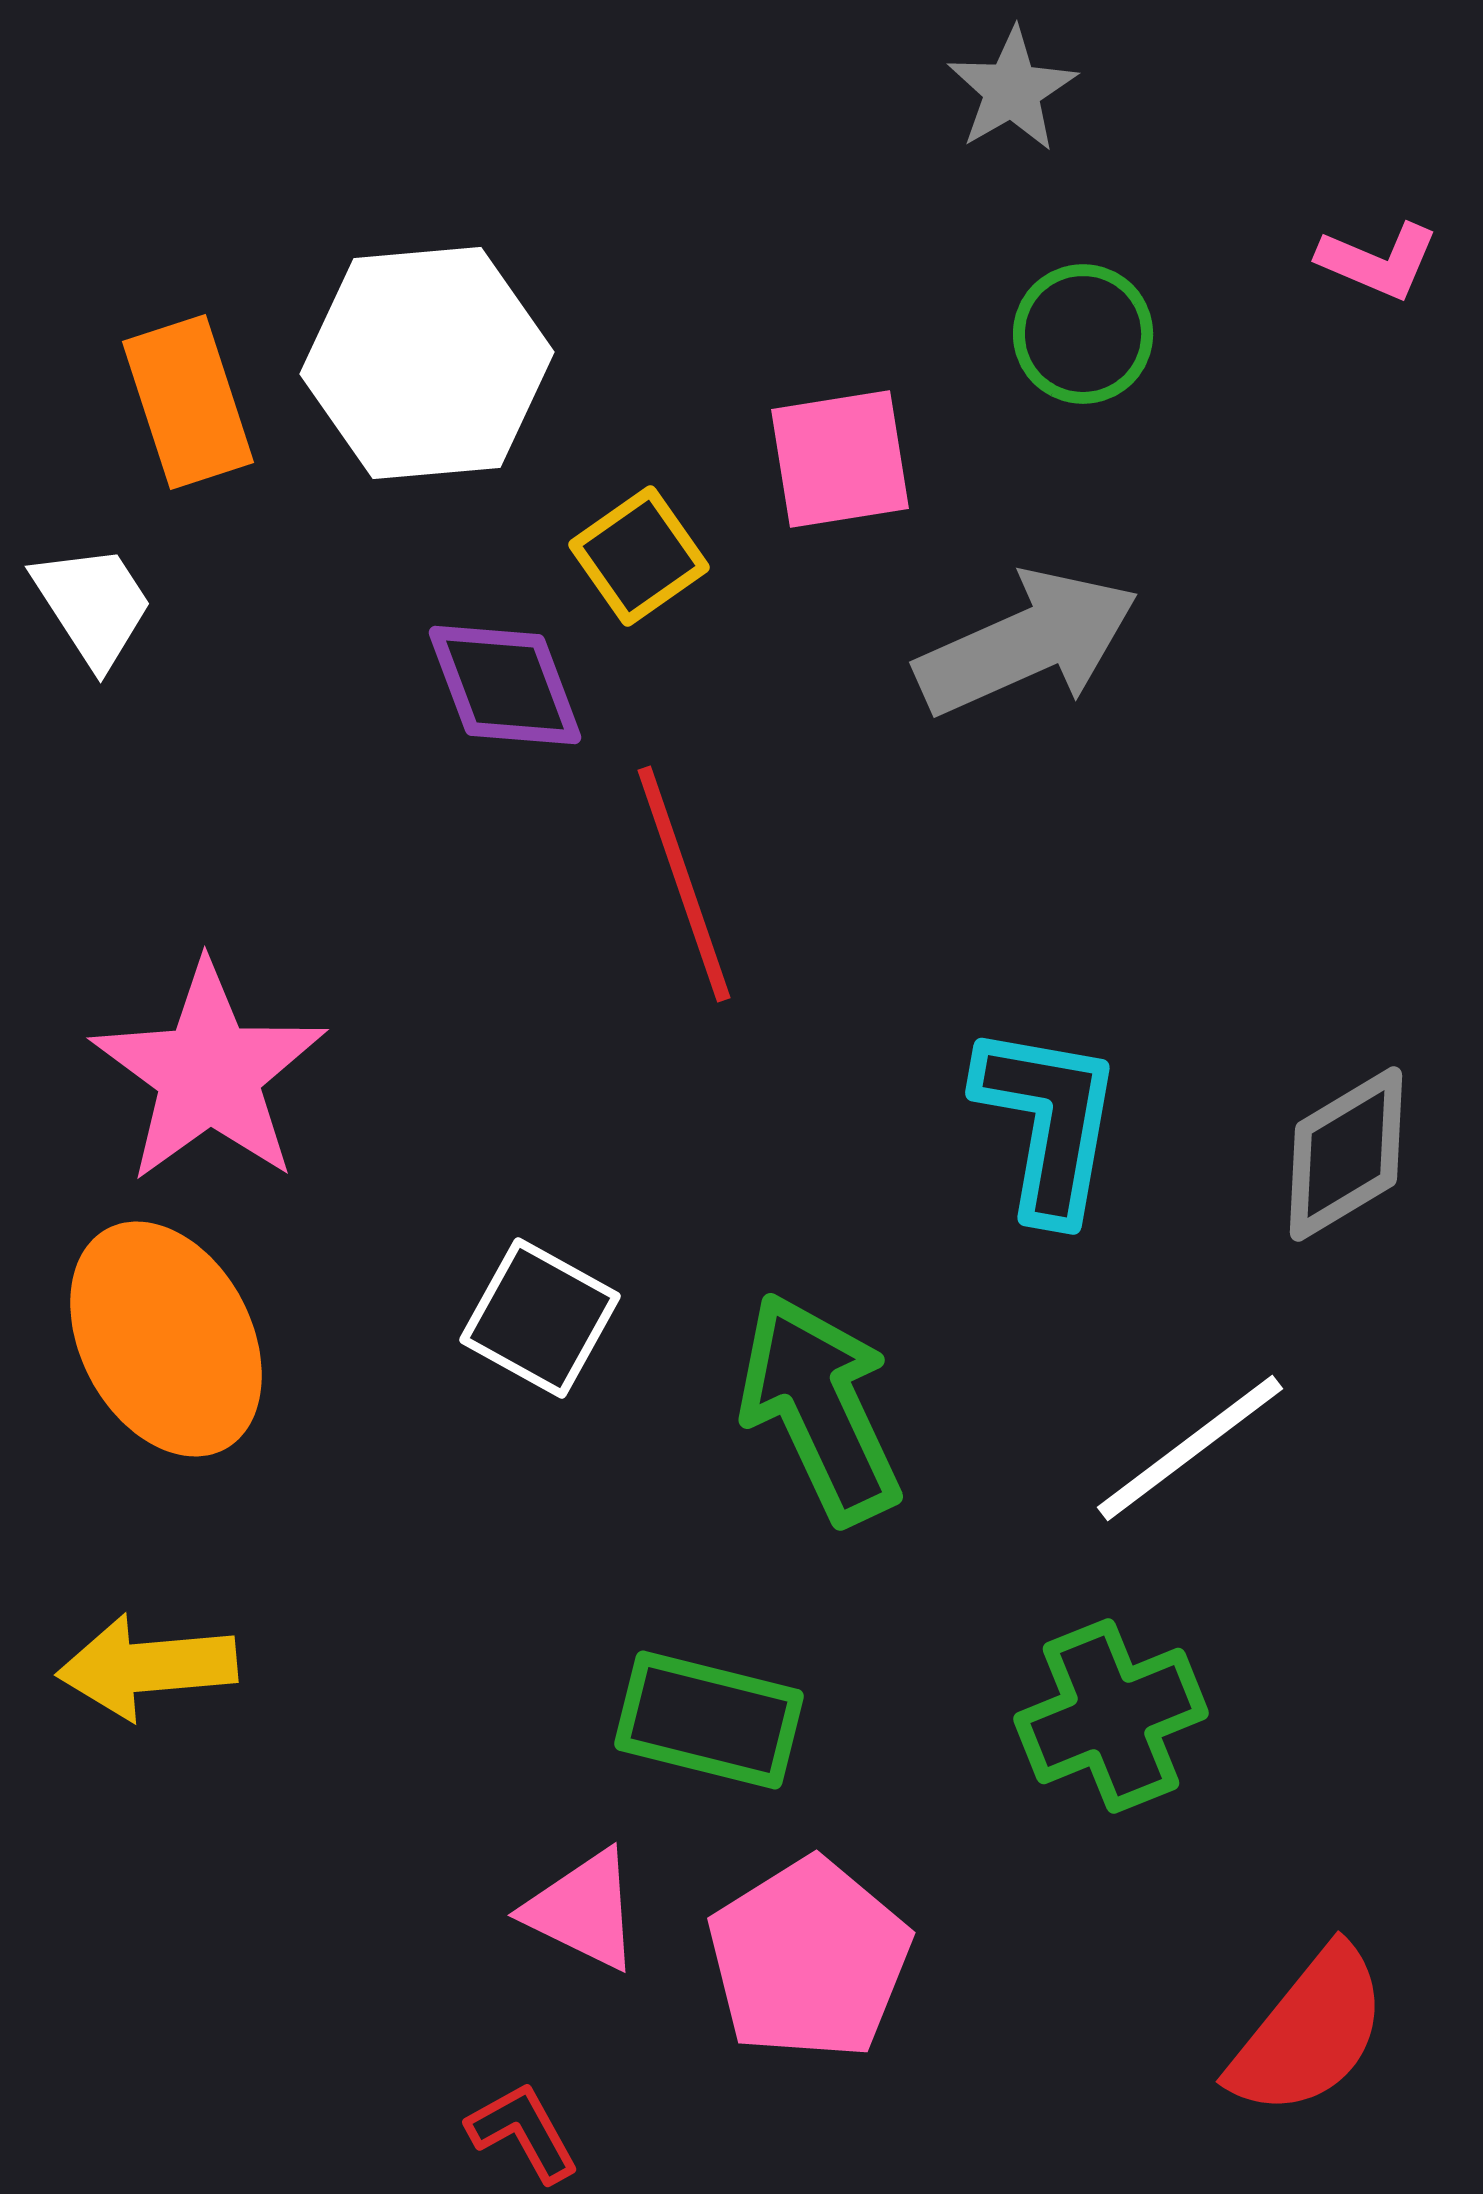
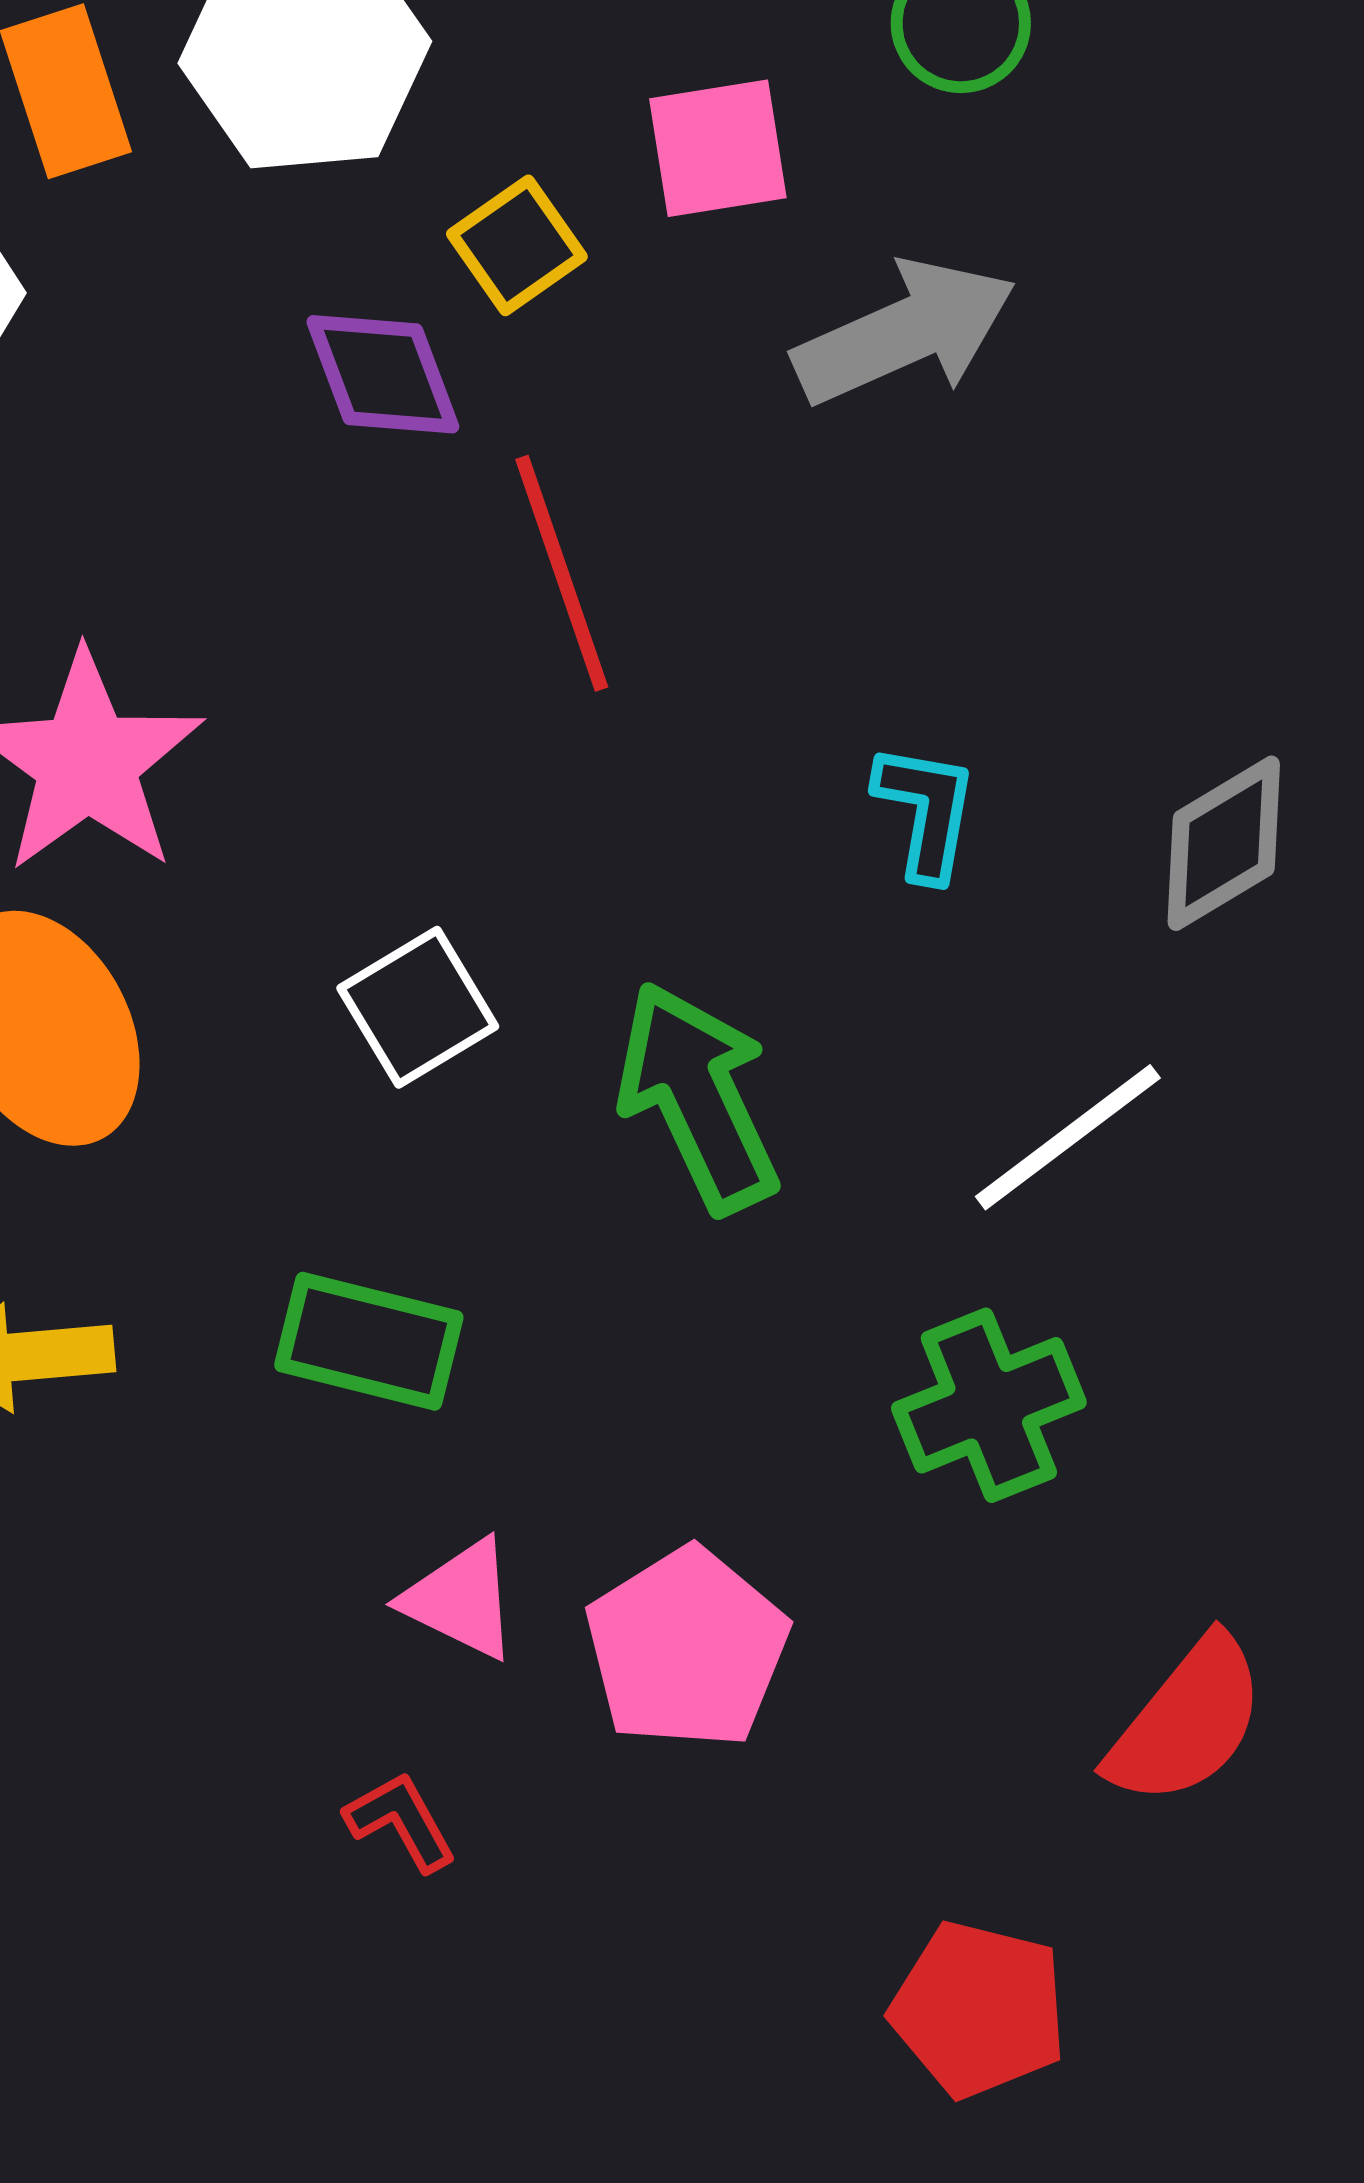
cyan L-shape: (1048, 1122) -> (926, 811), size x0.7
white square: (540, 1318) -> (418, 1007), turned 30
green rectangle: (709, 1720) -> (369, 1341), moved

